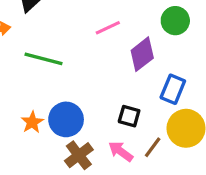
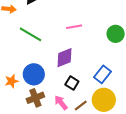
purple diamond: (142, 54) -> (65, 58), moved
orange star: (32, 122) -> (12, 81), moved

